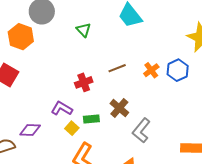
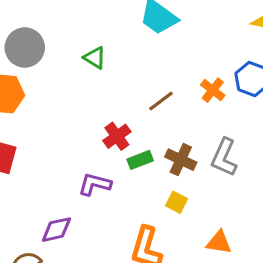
green rectangle: (91, 119) -> (140, 160), moved
yellow square: (72, 128) -> (177, 202), moved
gray L-shape: (141, 130) -> (224, 157), moved

